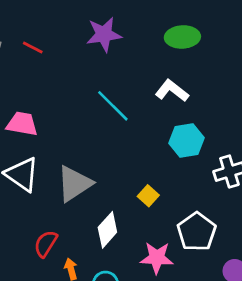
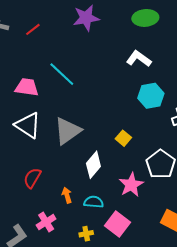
red line: (33, 47) -> (33, 29), turned -63
cyan line: (113, 106) -> (62, 74), moved
red semicircle: (46, 244) -> (32, 178), moved
pink star: (157, 258) -> (131, 185), turned -30

